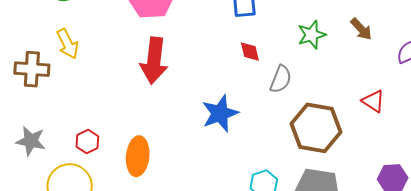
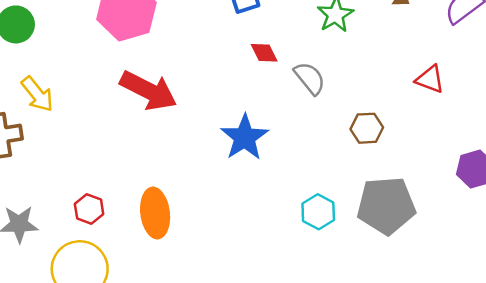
red arrow: (154, 61) -> (148, 91), turned -57
gray semicircle: (281, 79) -> (310, 78), turned -48
brown hexagon: (316, 128) -> (367, 128), size x0.5

